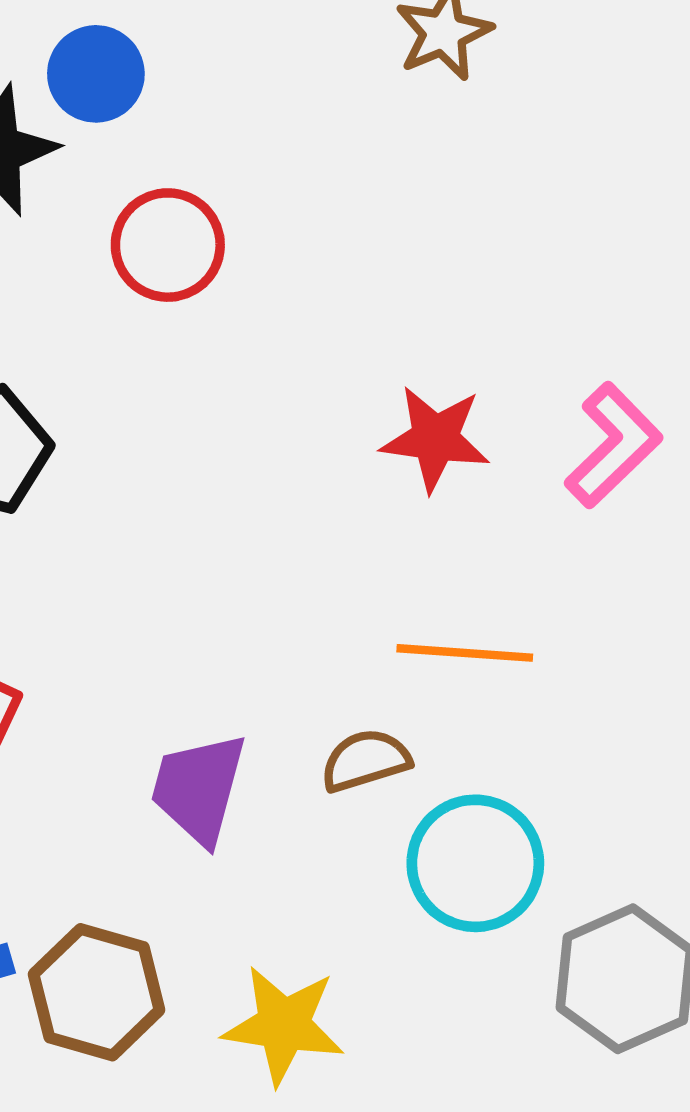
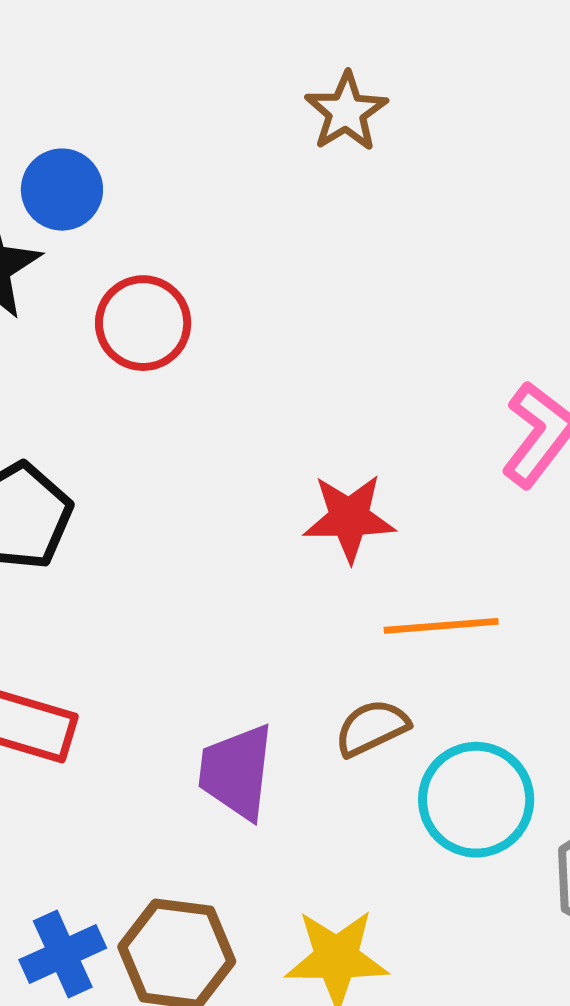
red star: (435, 439) -> (349, 518), moved

